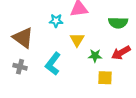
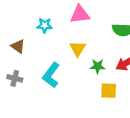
cyan star: (56, 21) -> (45, 25), moved
brown triangle: (23, 38) -> (18, 46), size x0.6

